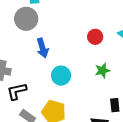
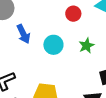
cyan circle: (61, 76) -> (53, 45), moved

